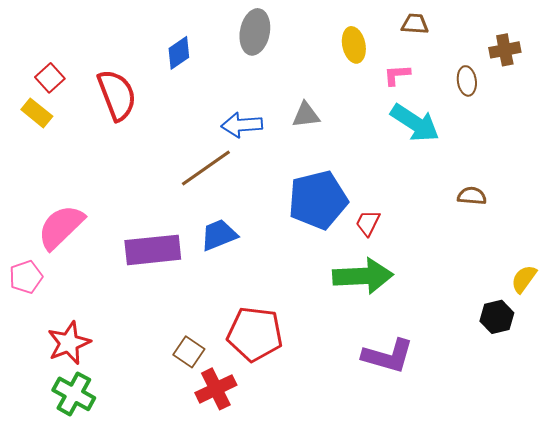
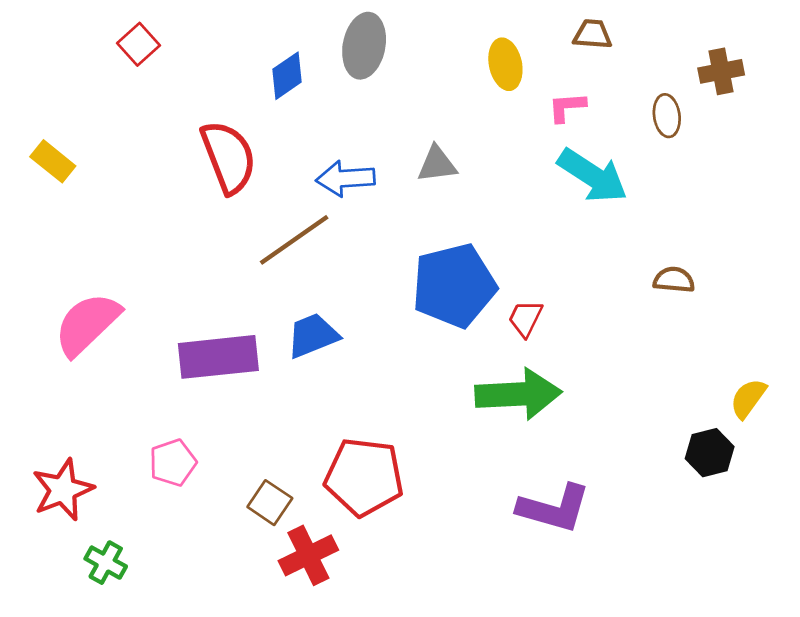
blue diamond: (179, 53) -> (287, 76), moved
red square: (50, 78) -> (138, 44), moved
red semicircle: (117, 95) -> (228, 157), moved
pink pentagon: (26, 277) -> (173, 463), moved
red star: (69, 343) -> (63, 490), moved
green cross: (74, 394) -> (106, 563), size x0.7

